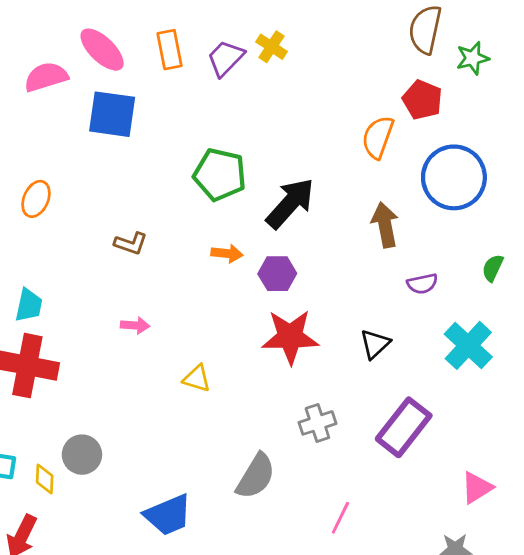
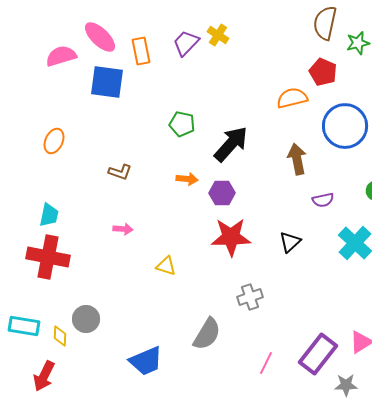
orange rectangle: (170, 50) -> (141, 51), moved
orange semicircle: (378, 137) -> (292, 98), turned 56
green pentagon: (220, 175) -> (182, 124), size x0.7
purple rectangle: (404, 427) -> (318, 354), moved

